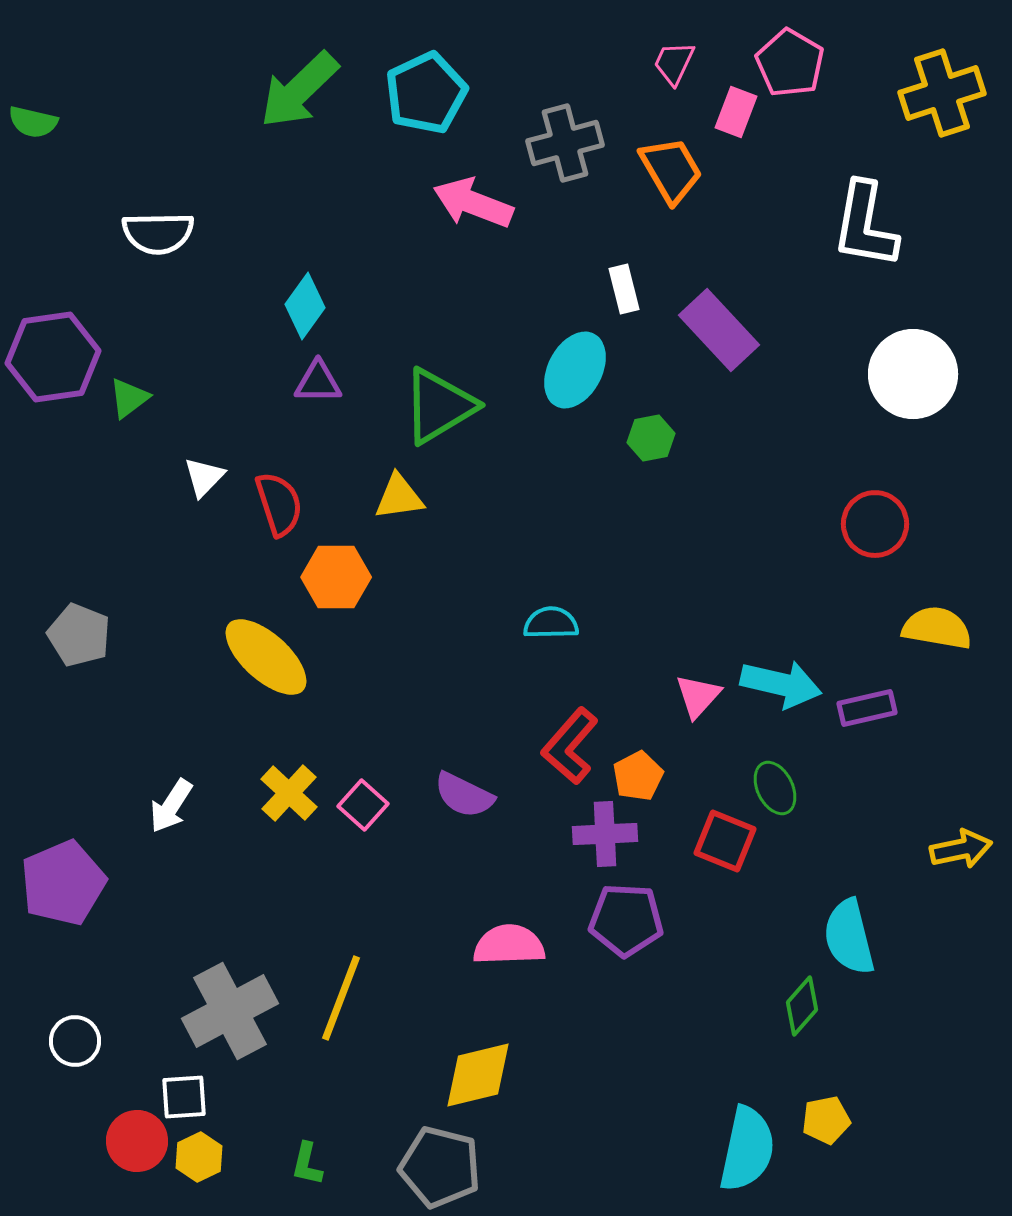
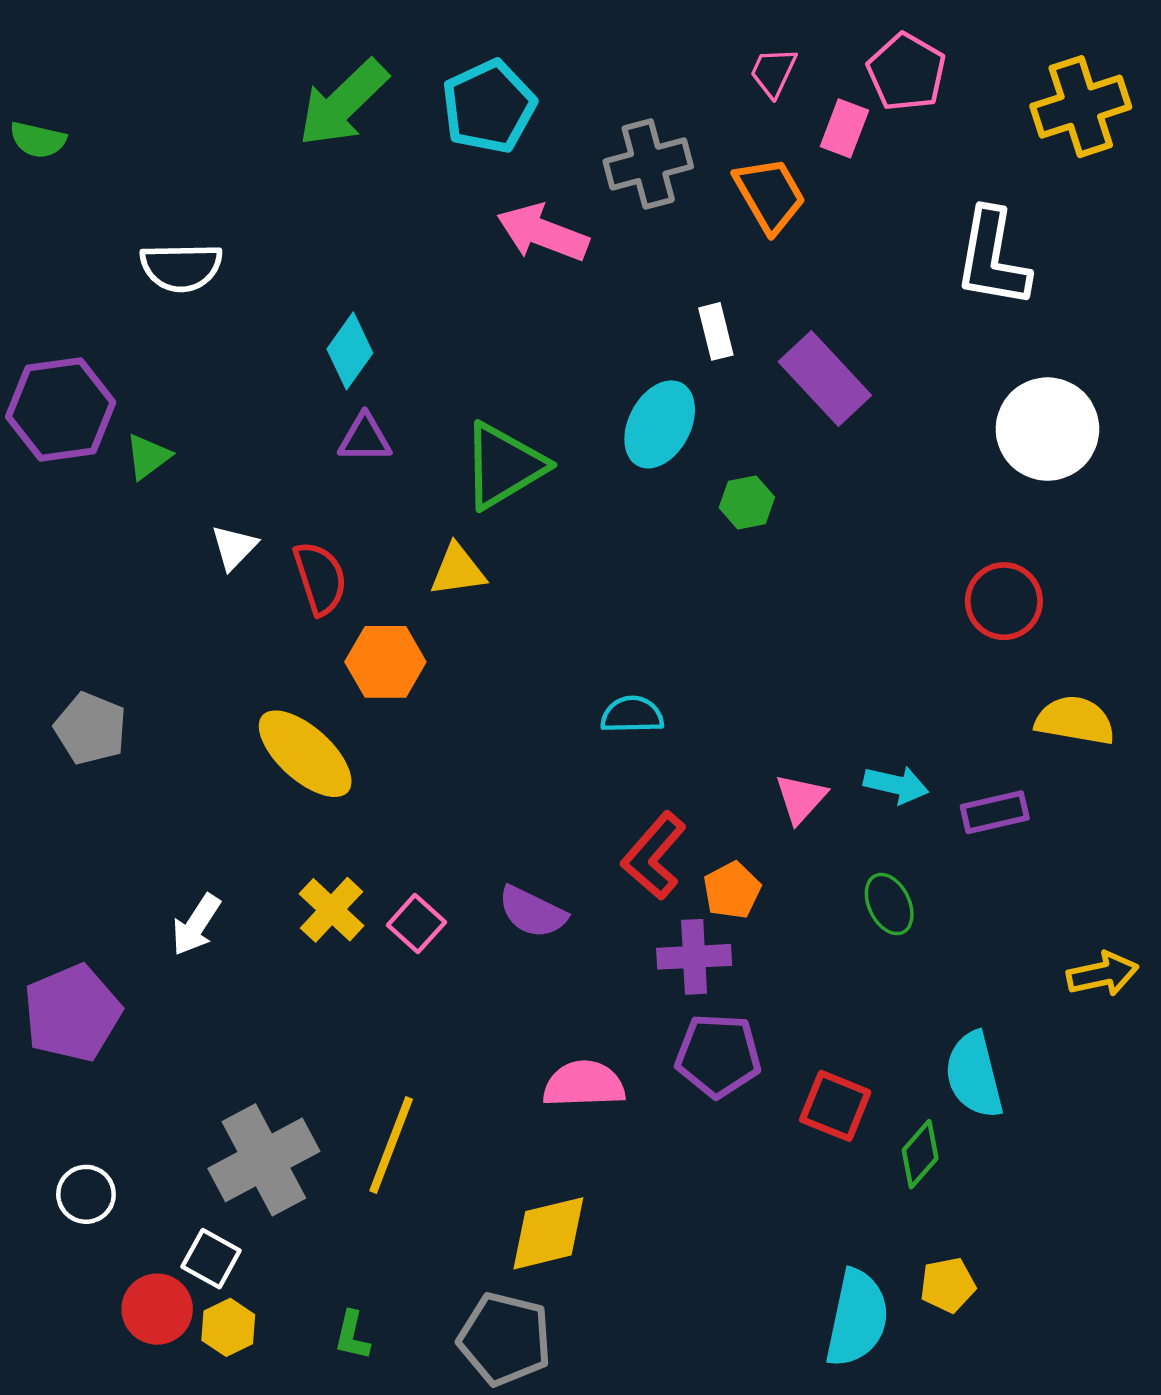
cyan arrow: (781, 684) -> (896, 785), size x0.7
red square: (725, 841) -> (835, 1106), moved
white square: (184, 1097) -> (211, 1259), turned 33

